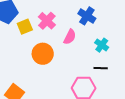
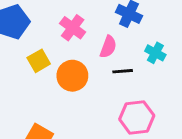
yellow square: (25, 27) -> (39, 61), moved
black line: (101, 68) -> (123, 71), moved

